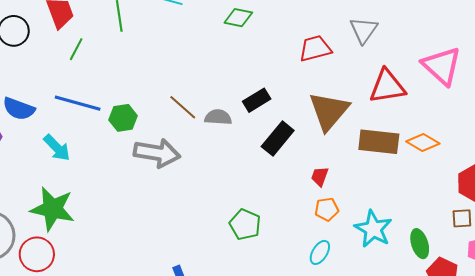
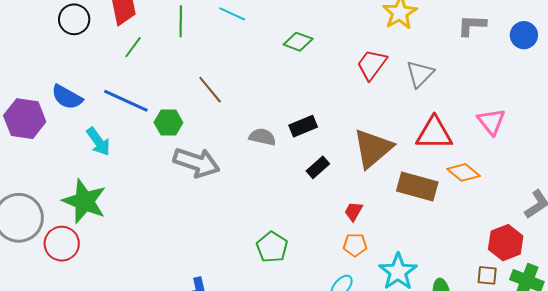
red trapezoid: (315, 48) -> (372, 65), moved, turned -48
pink triangle: (442, 66) -> (491, 122), size x0.7
brown line: (183, 107) -> (210, 90), moved
black rectangle: (278, 139) -> (318, 167), size x0.7
orange diamond: (423, 143) -> (463, 172), moved

